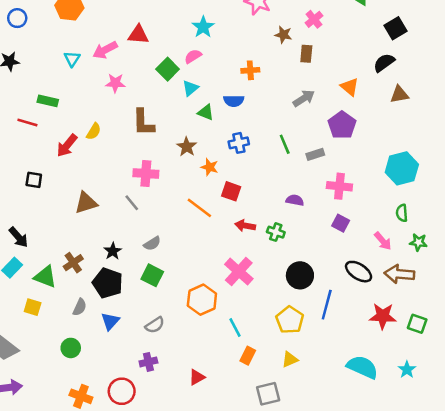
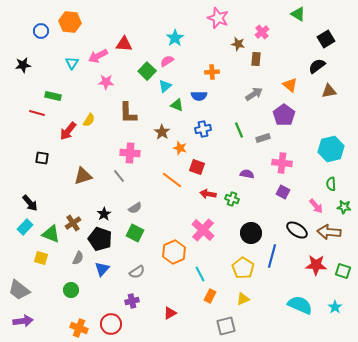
blue circle: (17, 18) -> (41, 31), moved

